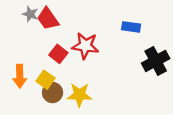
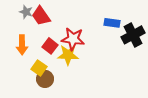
black cross: (156, 61) -> (133, 35), moved
orange arrow: (20, 76) -> (22, 45), moved
yellow star: (79, 95) -> (68, 55), moved

